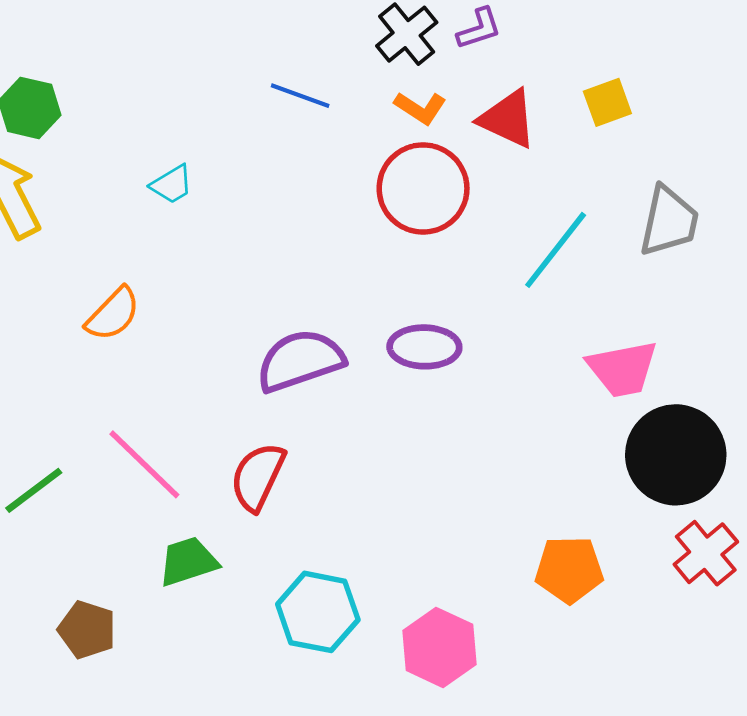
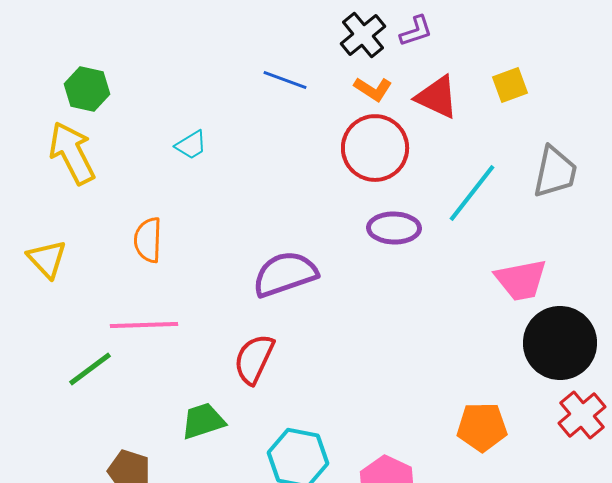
orange semicircle: (113, 314) -> (148, 240), turned 138
purple ellipse: (424, 347) -> (394, 228), moved
pink line: (144, 464) -> (144, 325), moved, turned -46

